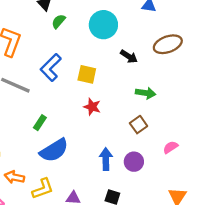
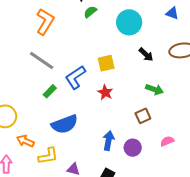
blue L-shape: (51, 67) -> (75, 77), moved
yellow square: (87, 74) -> (106, 63), turned -36
green rectangle: (40, 123) -> (50, 91), moved

